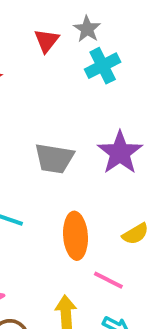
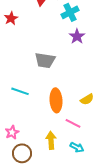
purple star: (120, 153) -> (77, 36), moved, size x0.7

